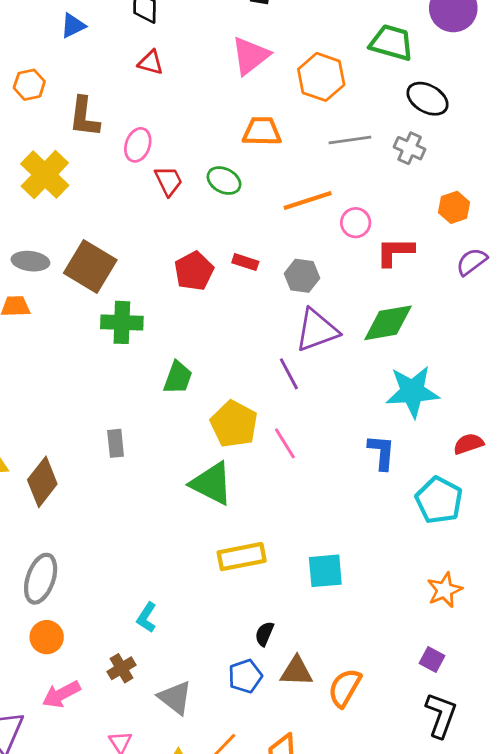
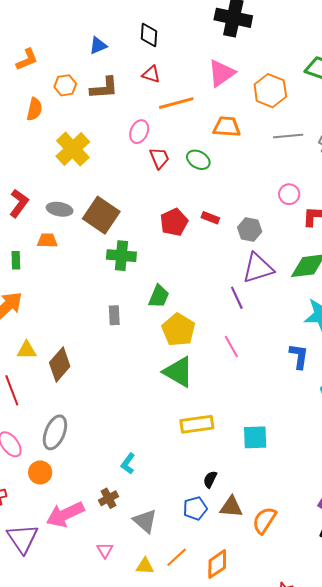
brown L-shape: (84, 117) -> (104, 88), moved, turned -104
orange line: (308, 200) -> (176, 103), moved
yellow pentagon: (234, 424) -> (178, 330), moved
gray rectangle: (116, 443) -> (114, 315), moved
orange circle: (47, 637) -> (40, 472), moved
pink arrow: (61, 694) -> (65, 514), size x1.4

